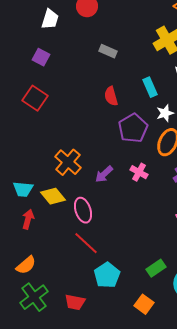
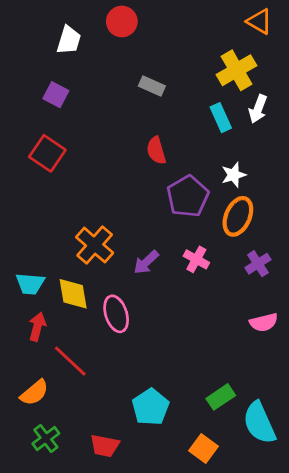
cyan rectangle: (150, 87) -> (221, 118), moved
yellow diamond: (53, 196) -> (73, 294), turned 30
red line: (86, 243) -> (70, 361), moved
green cross: (34, 297) -> (46, 438), size x0.7

